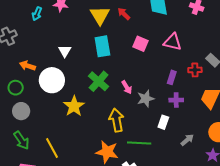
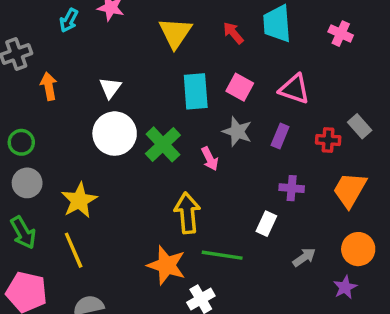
red arrow: (124, 14) -> (233, 33), moved
cyan rectangle: (102, 46) -> (196, 91), moved
orange arrow: (27, 66) -> (49, 86), moved, turned 56
purple rectangle: (172, 77) -> (280, 136), moved
white circle: (52, 80) -> (115, 134), moved
gray star: (146, 99) -> (237, 132), moved, turned 30
yellow star: (74, 106) -> (79, 200), moved

